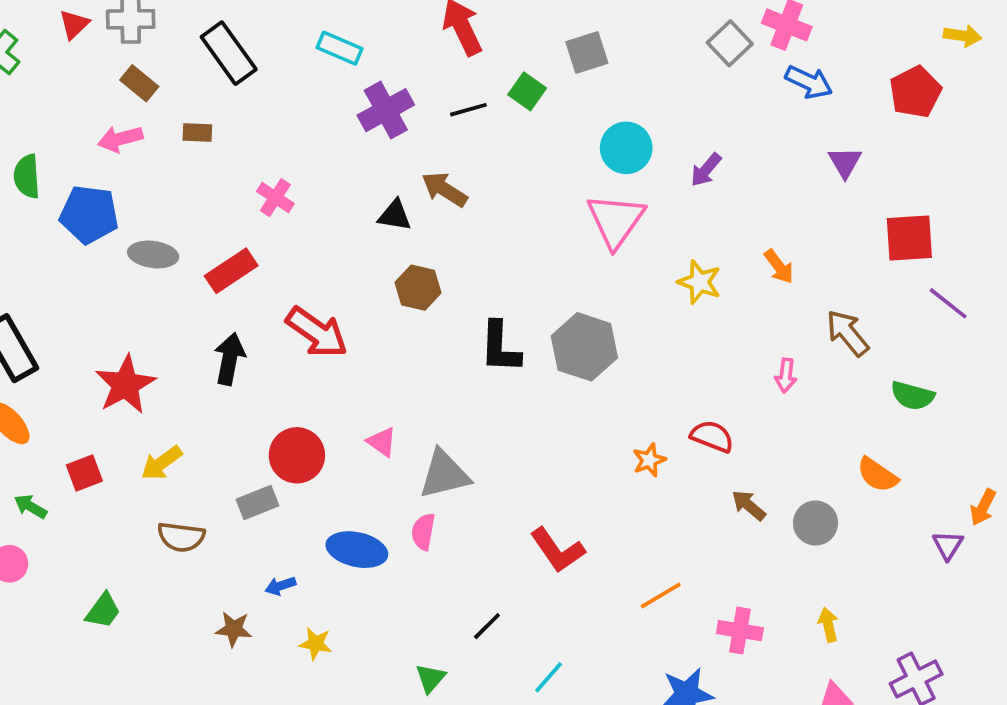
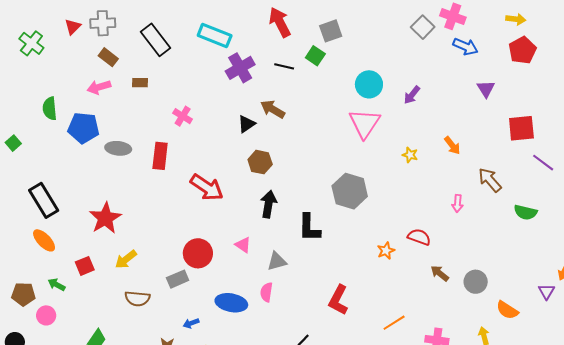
yellow arrow: (963, 36) -> (516, 19), moved
cyan rectangle: (340, 48) -> (215, 36), size x1.4
gray square: (587, 53) -> (331, 31), moved
black line: (468, 110) -> (284, 66), turned 30
black triangle: (395, 215) -> (247, 124), turned -42
red rectangle: (231, 271) -> (160, 156), turned -48
yellow star: (700, 282) -> (410, 155), size x0.7
black L-shape: (500, 347) -> (309, 228), moved
black arrow: (230, 359) -> (269, 204), moved
gray triangle: (444, 474) -> (277, 261), size x0.7
orange semicircle: (877, 475) -> (507, 310), moved
red L-shape: (558, 550) -> (338, 300), turned 64

